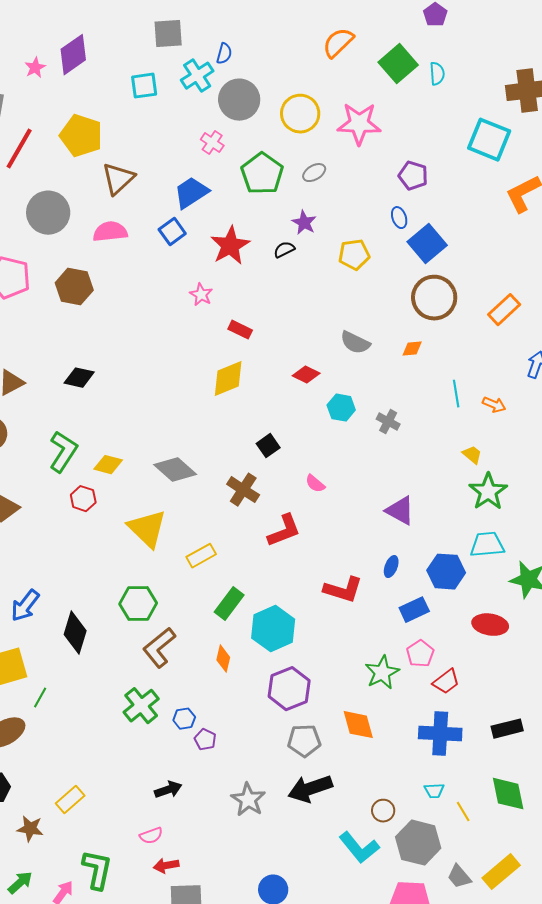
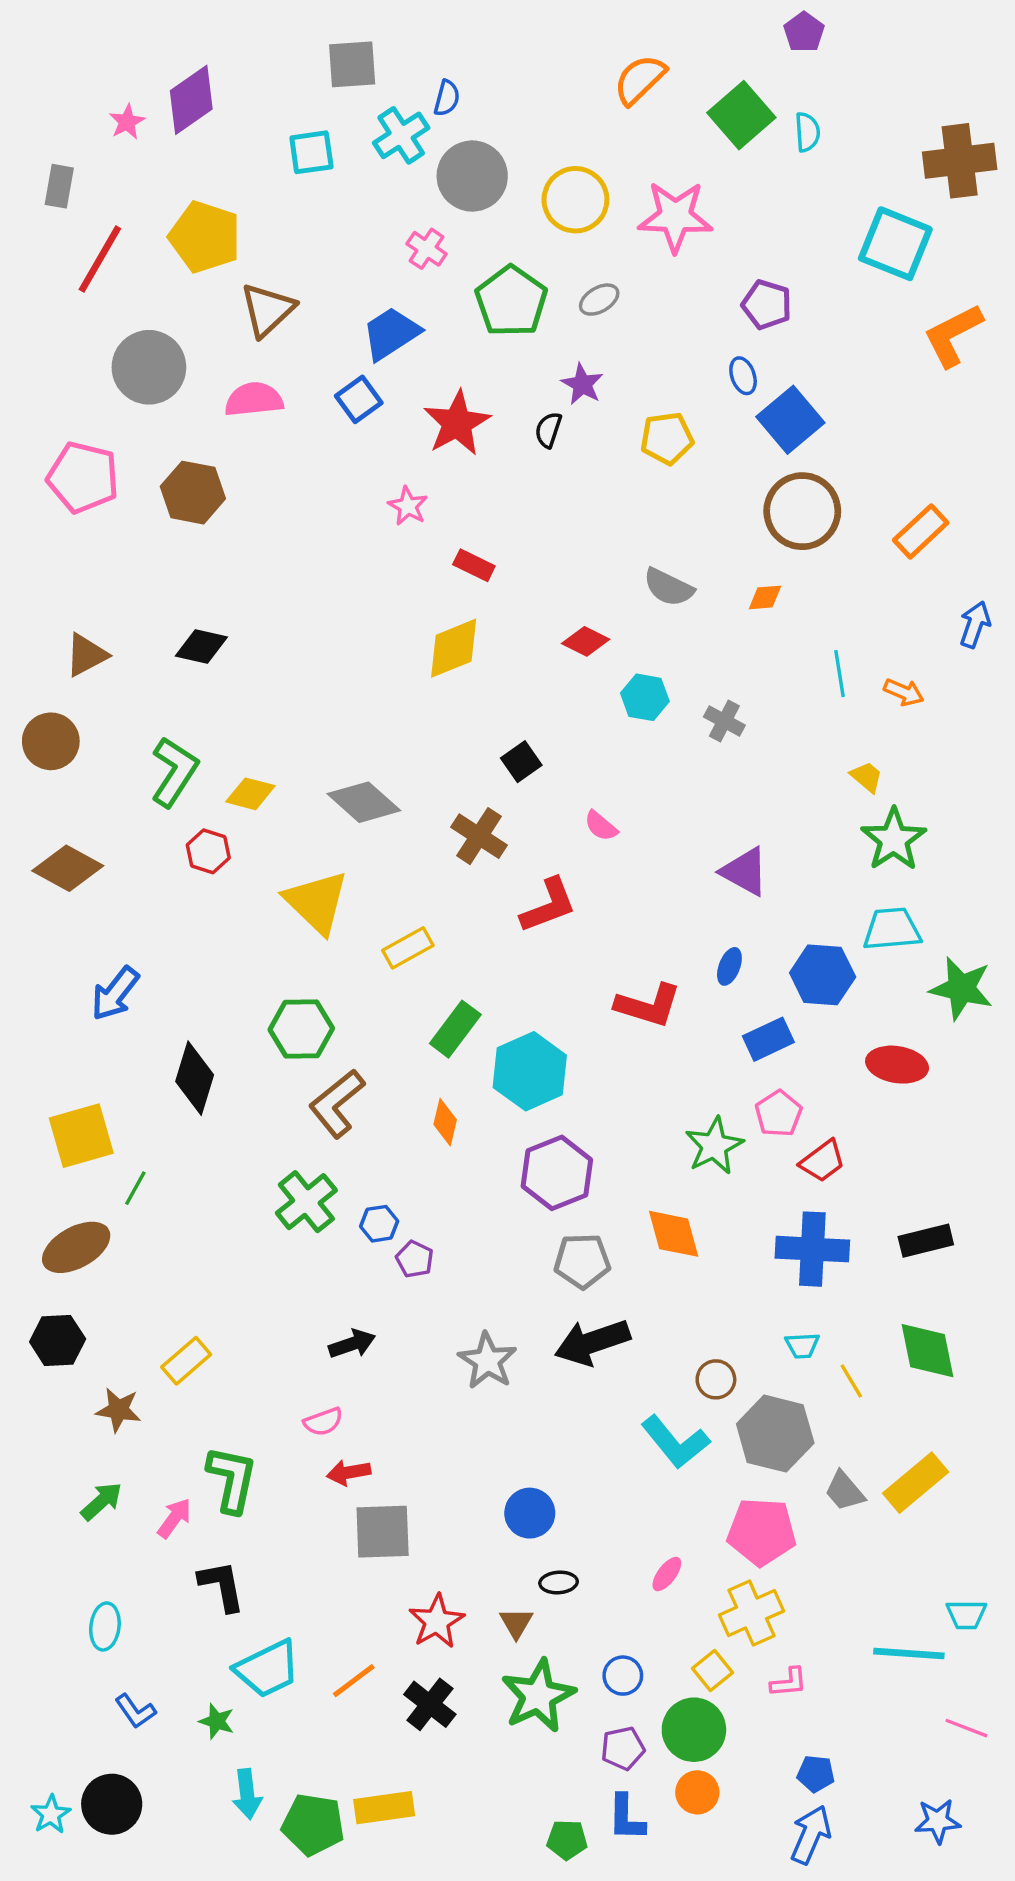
black semicircle: (284, 250) -> (548, 430), turned -45
blue arrow: (25, 606) -> (115, 993), moved

